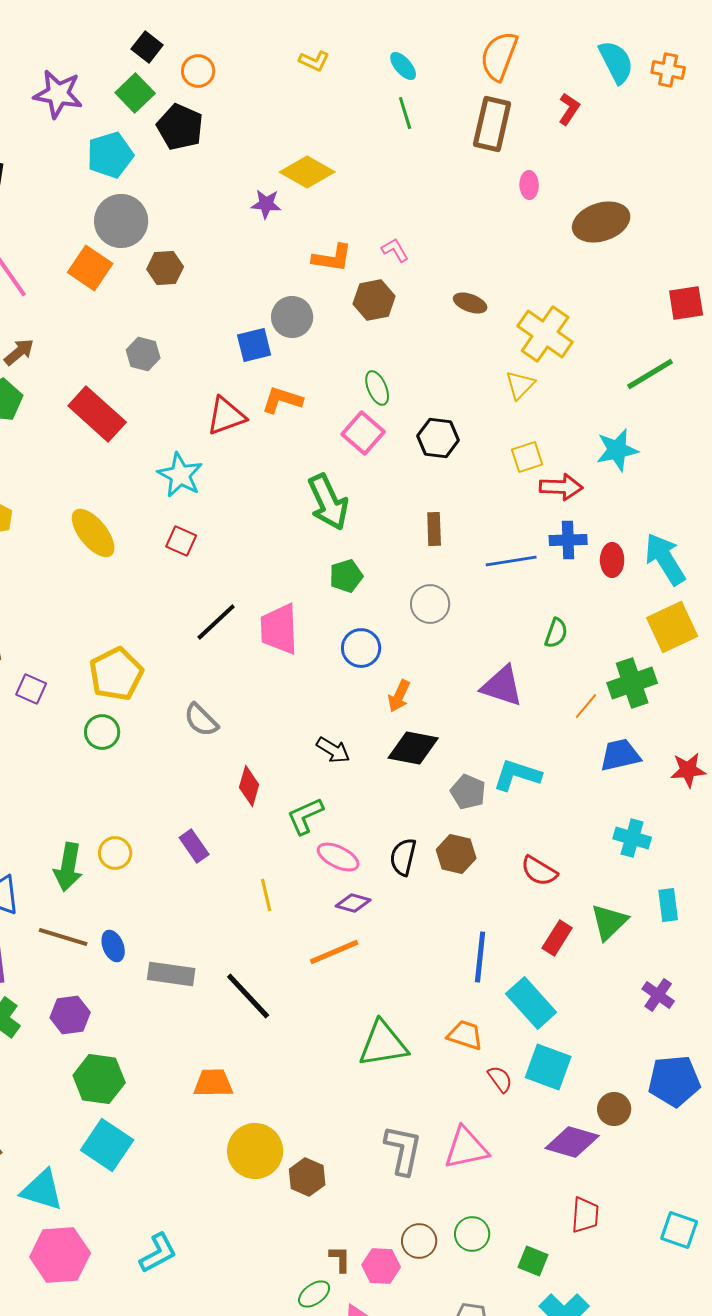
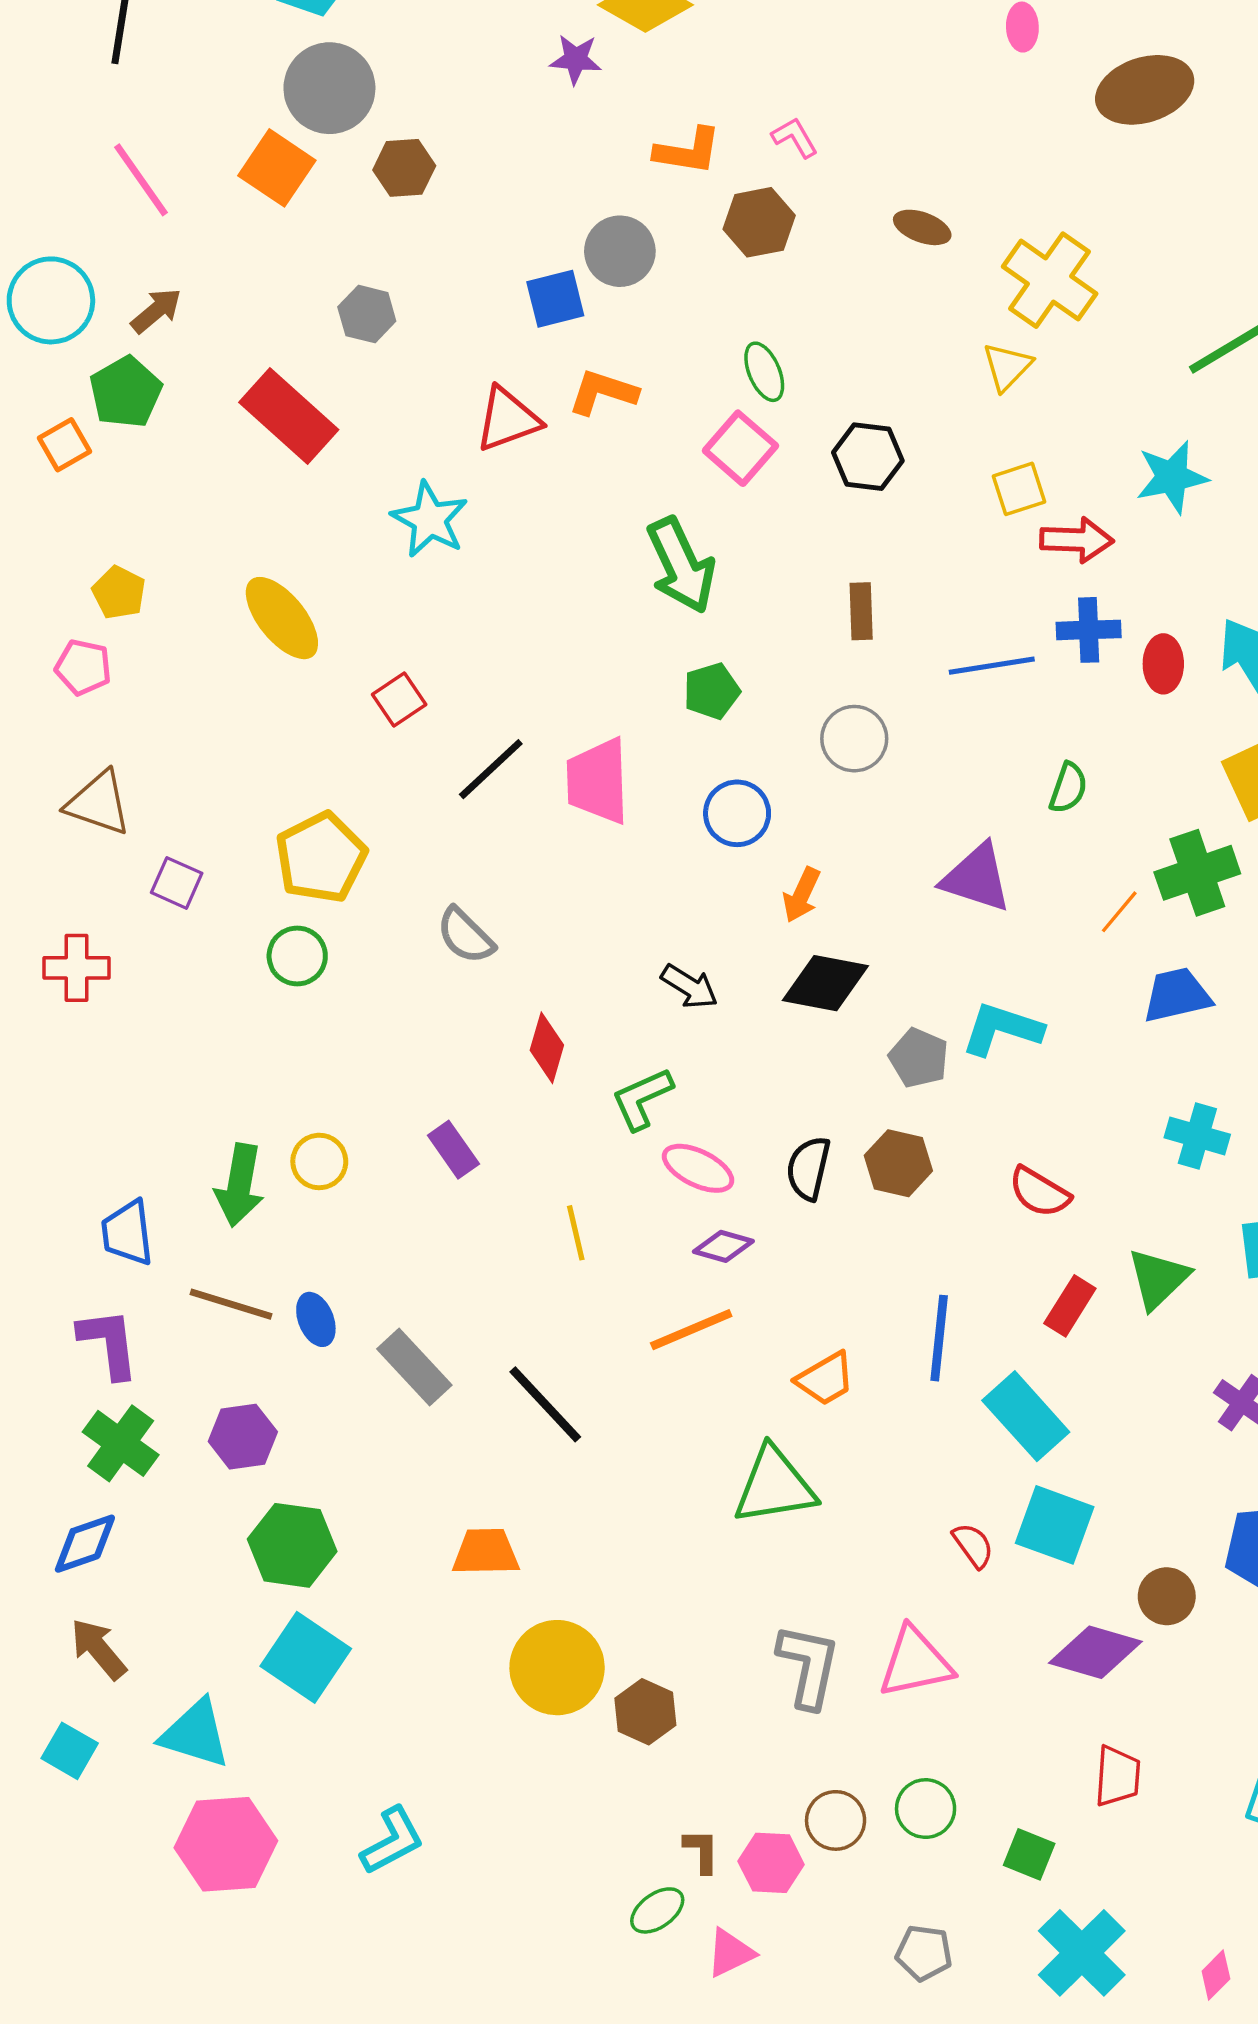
red square: (181, 541) -> (399, 700), moved, turned 32
gray rectangle: (171, 974) -> (414, 1367), turned 39
orange trapezoid: (465, 1035) -> (825, 1379), moved, turned 132

